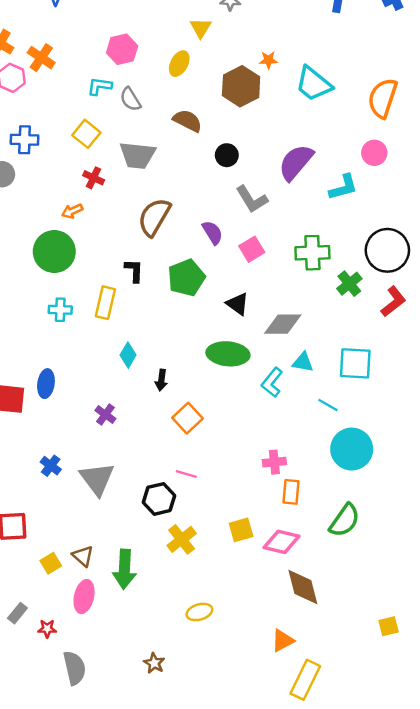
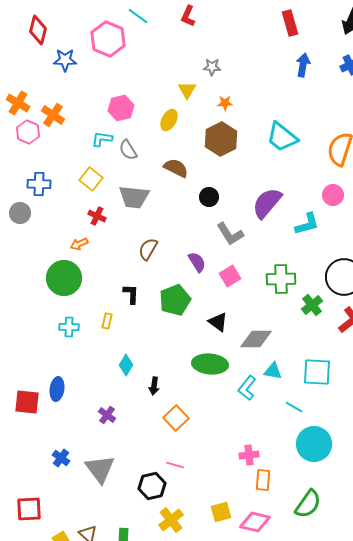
orange star: (268, 60) -> (225, 103), moved
brown semicircle: (154, 217) -> (148, 249), size x0.7
yellow rectangle: (105, 303) -> (107, 321), size x0.6

